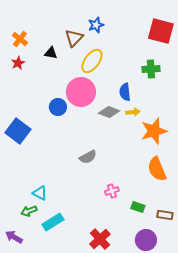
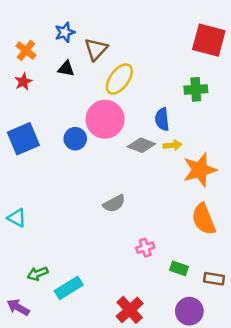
blue star: (96, 25) -> (65, 32), moved
blue square: (18, 131) -> (23, 139), moved, turned 30
cyan triangle: (40, 193) -> (17, 218), moved

